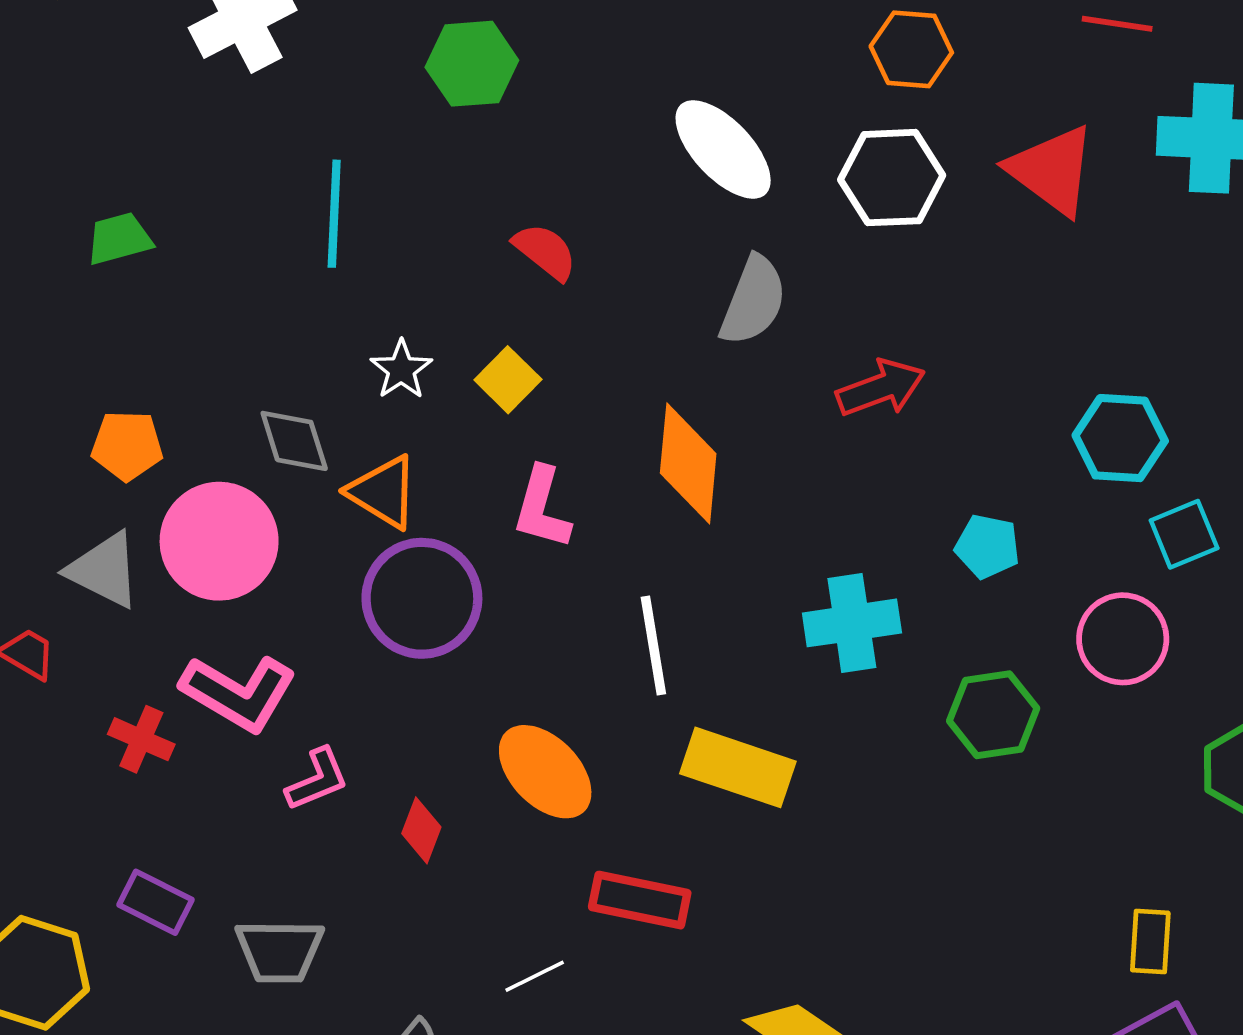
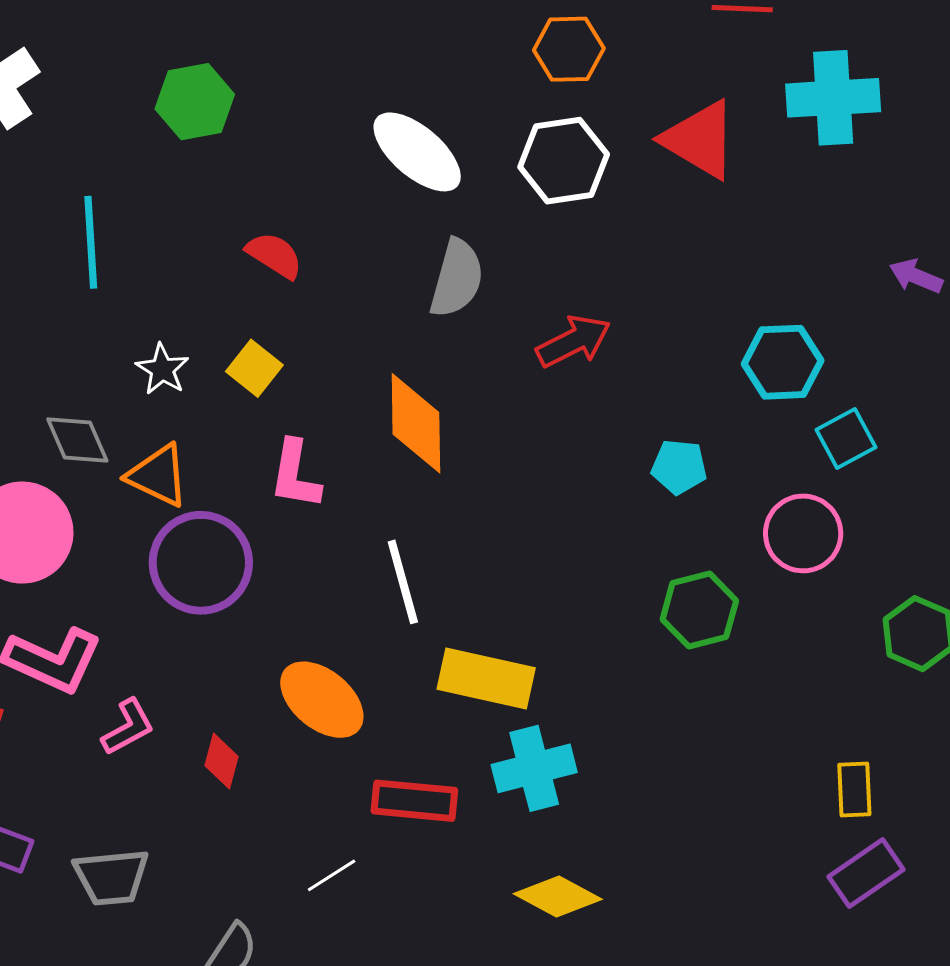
cyan cross: (852, 623) -> (534, 768), moved

